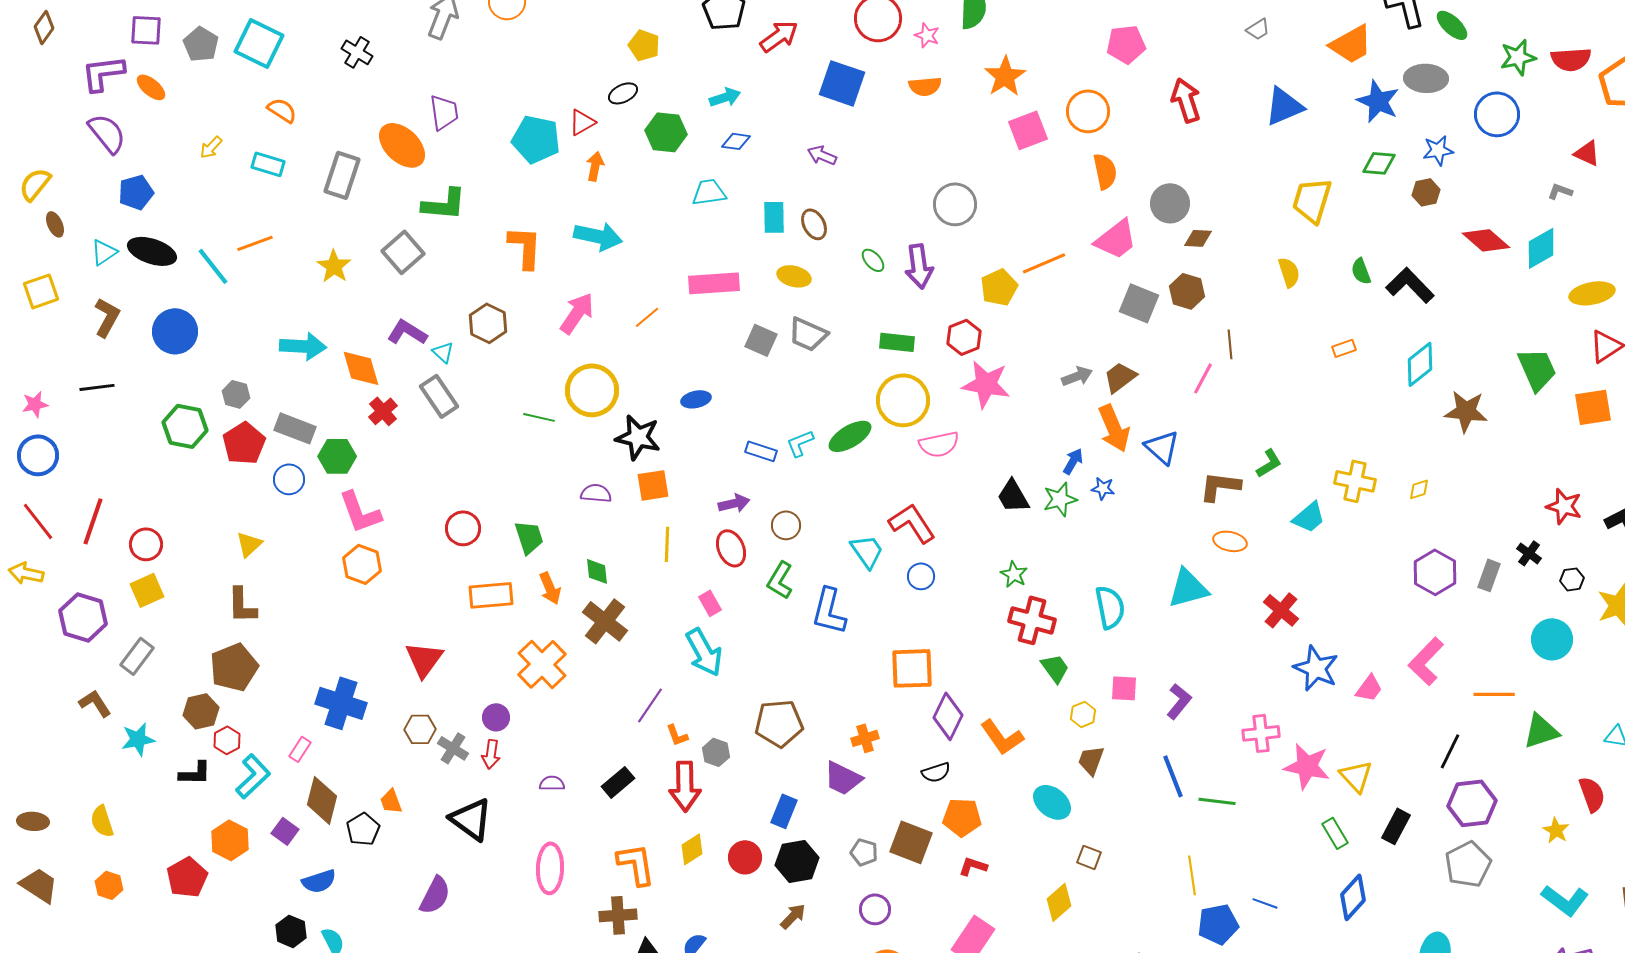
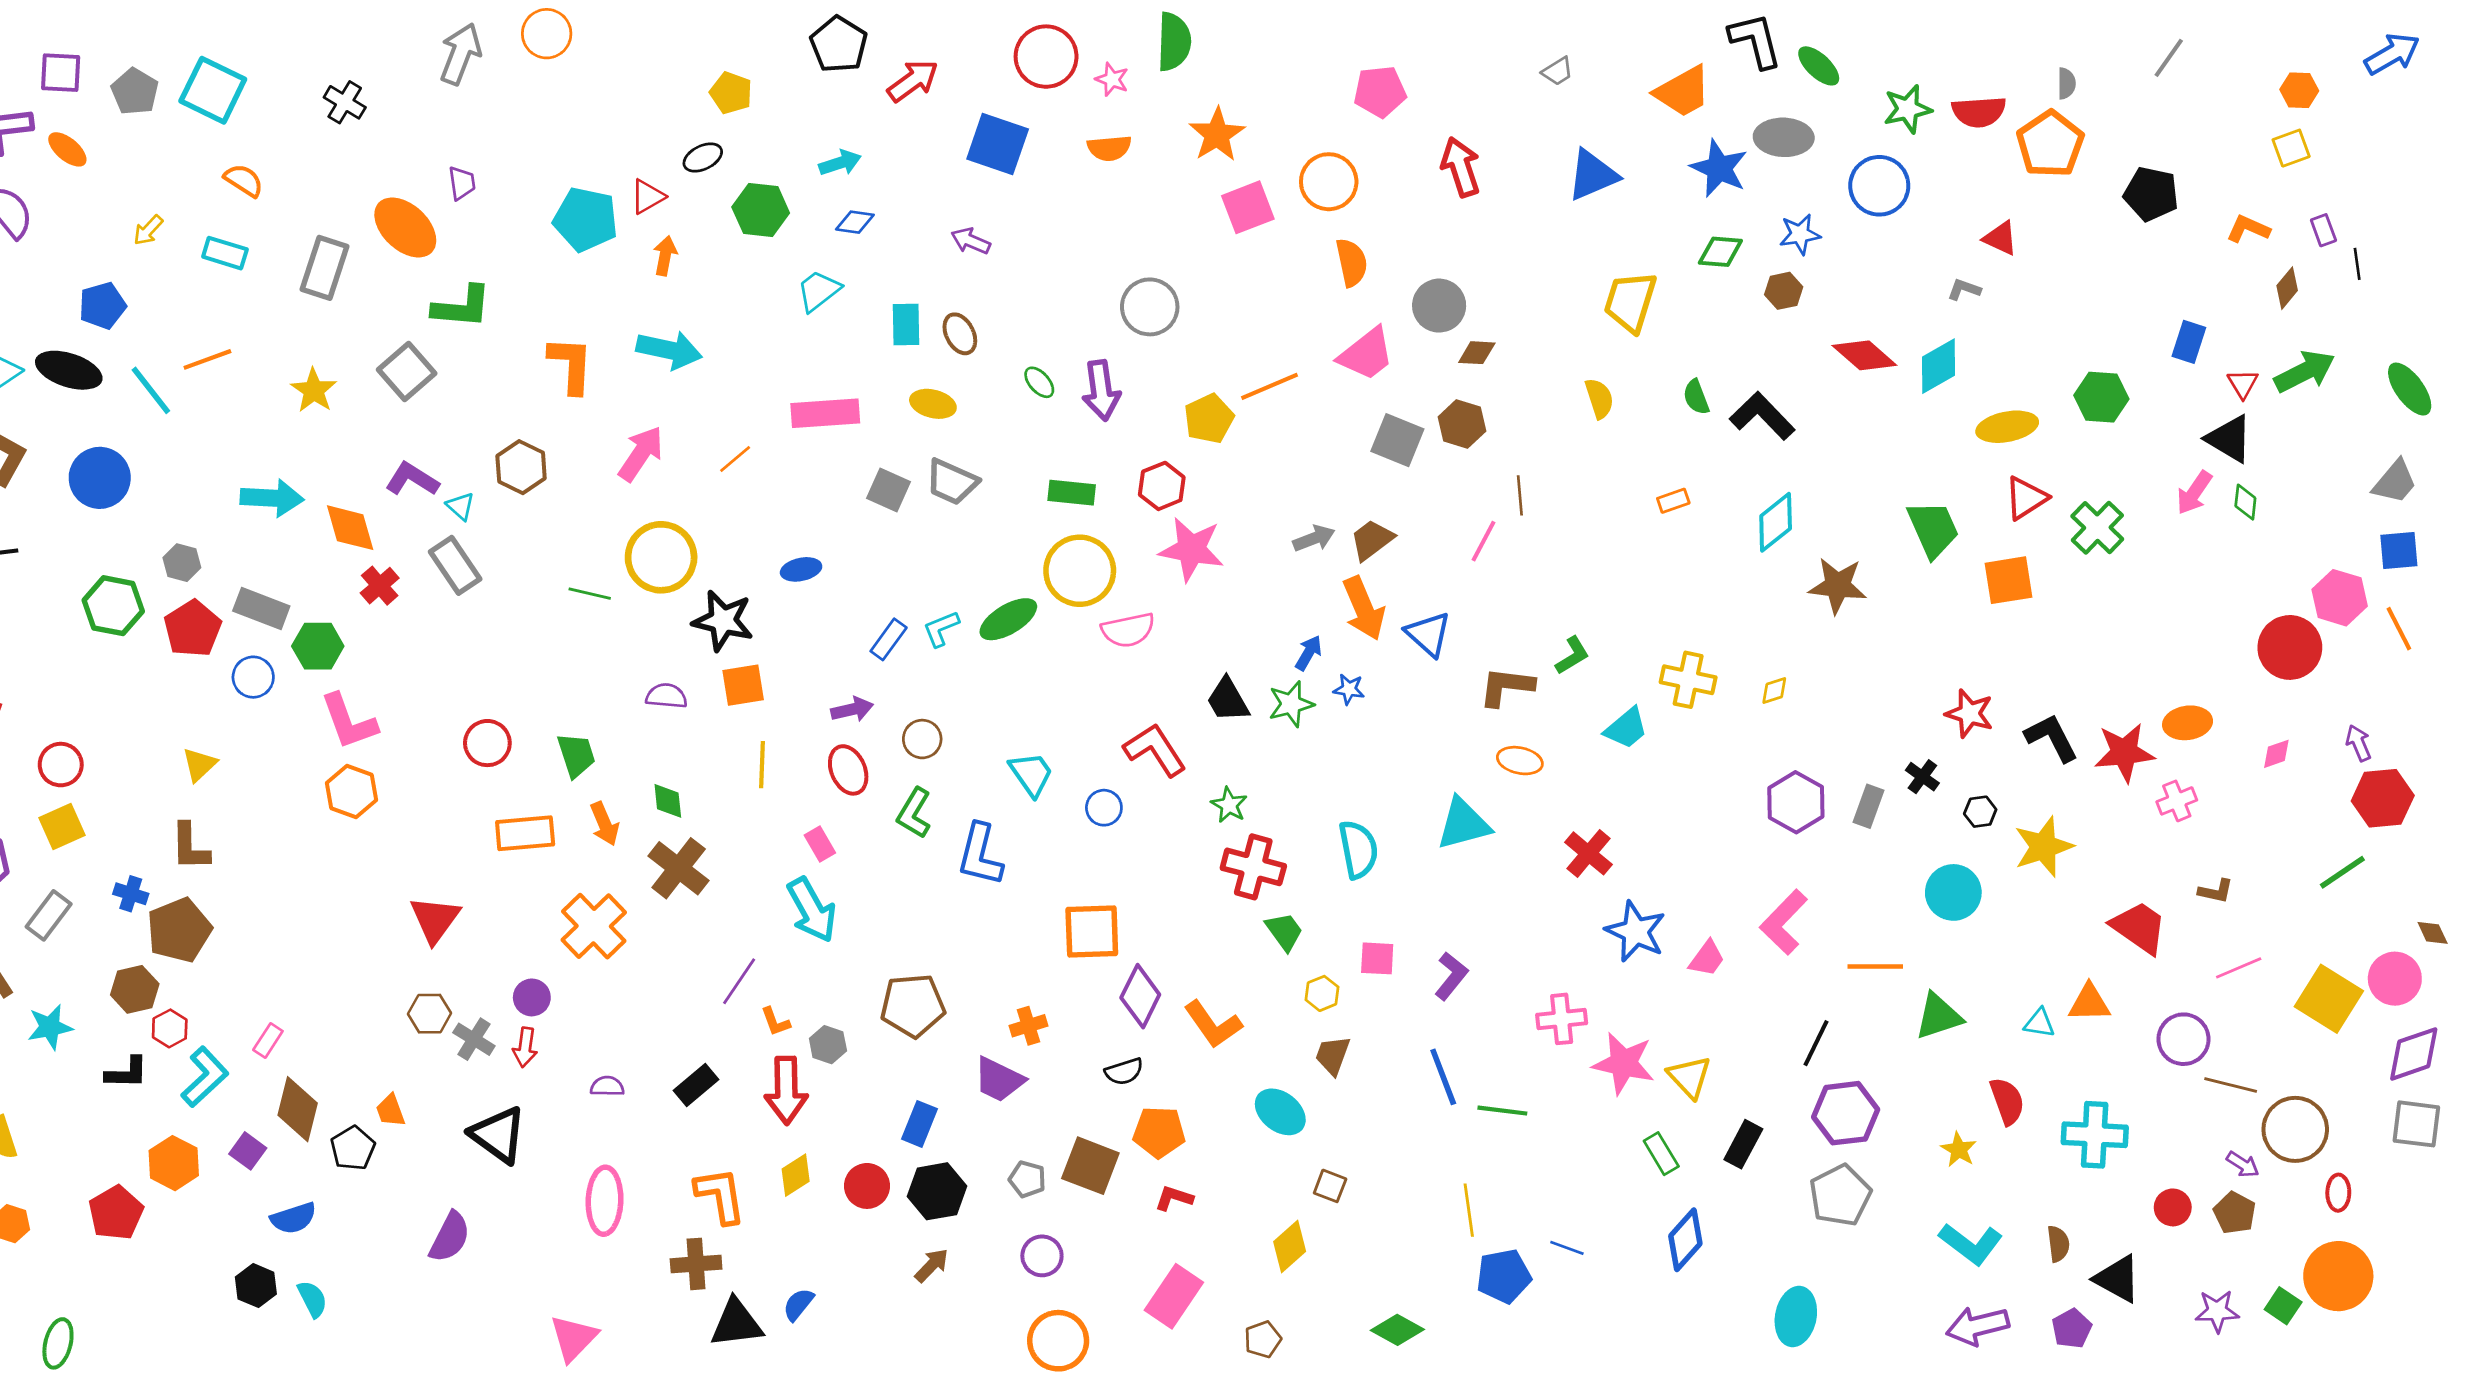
purple trapezoid: (444, 112) -> (462, 183), size x0.7
blue pentagon: (136, 192) -> (102, 306), moved
cyan trapezoid: (709, 192) -> (819, 291), turned -30
blue rectangle: (761, 451) -> (889, 639), turned -72
red L-shape: (912, 523) -> (1155, 750), moved
blue cross: (341, 703) -> (131, 894), moved, size x0.5

